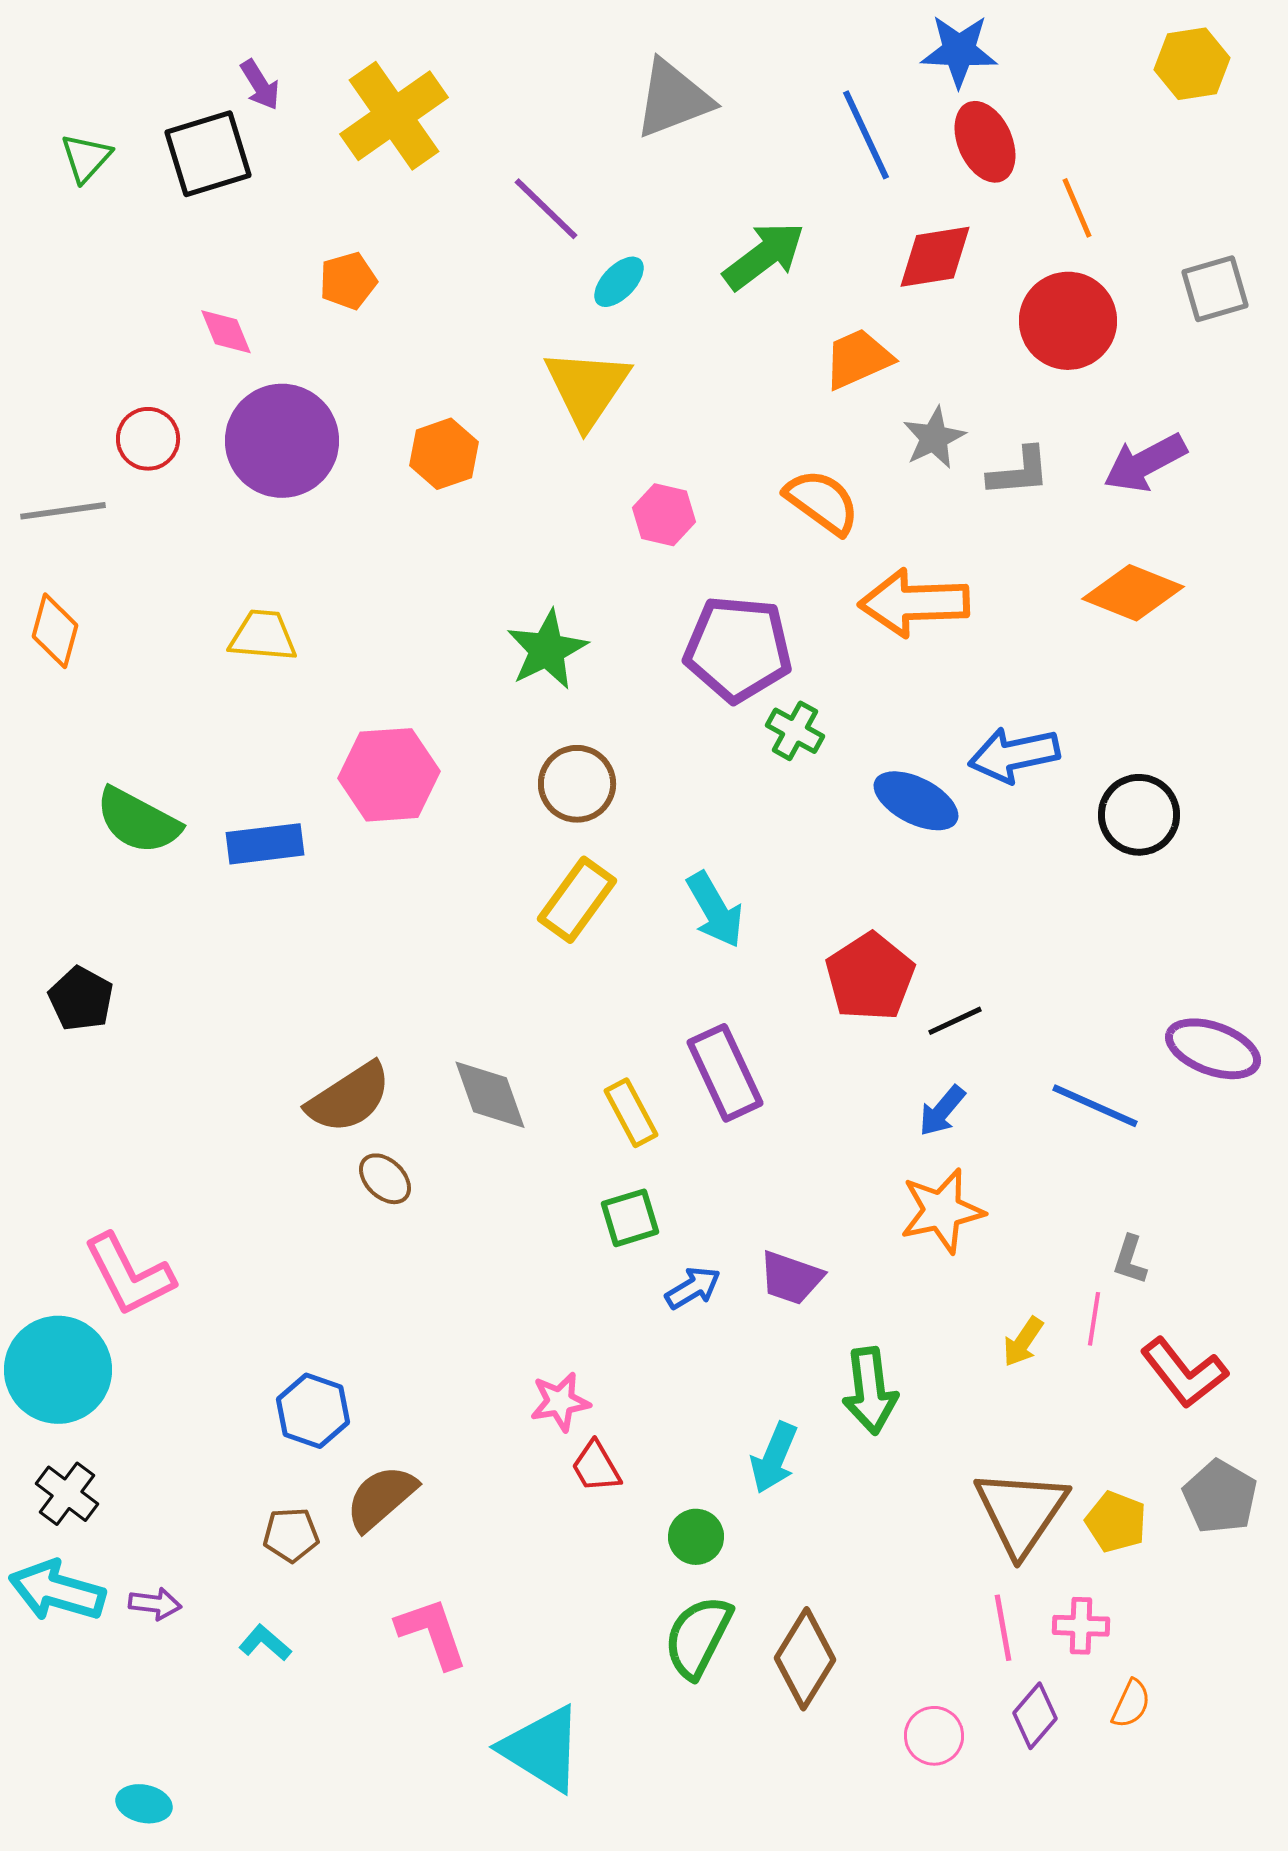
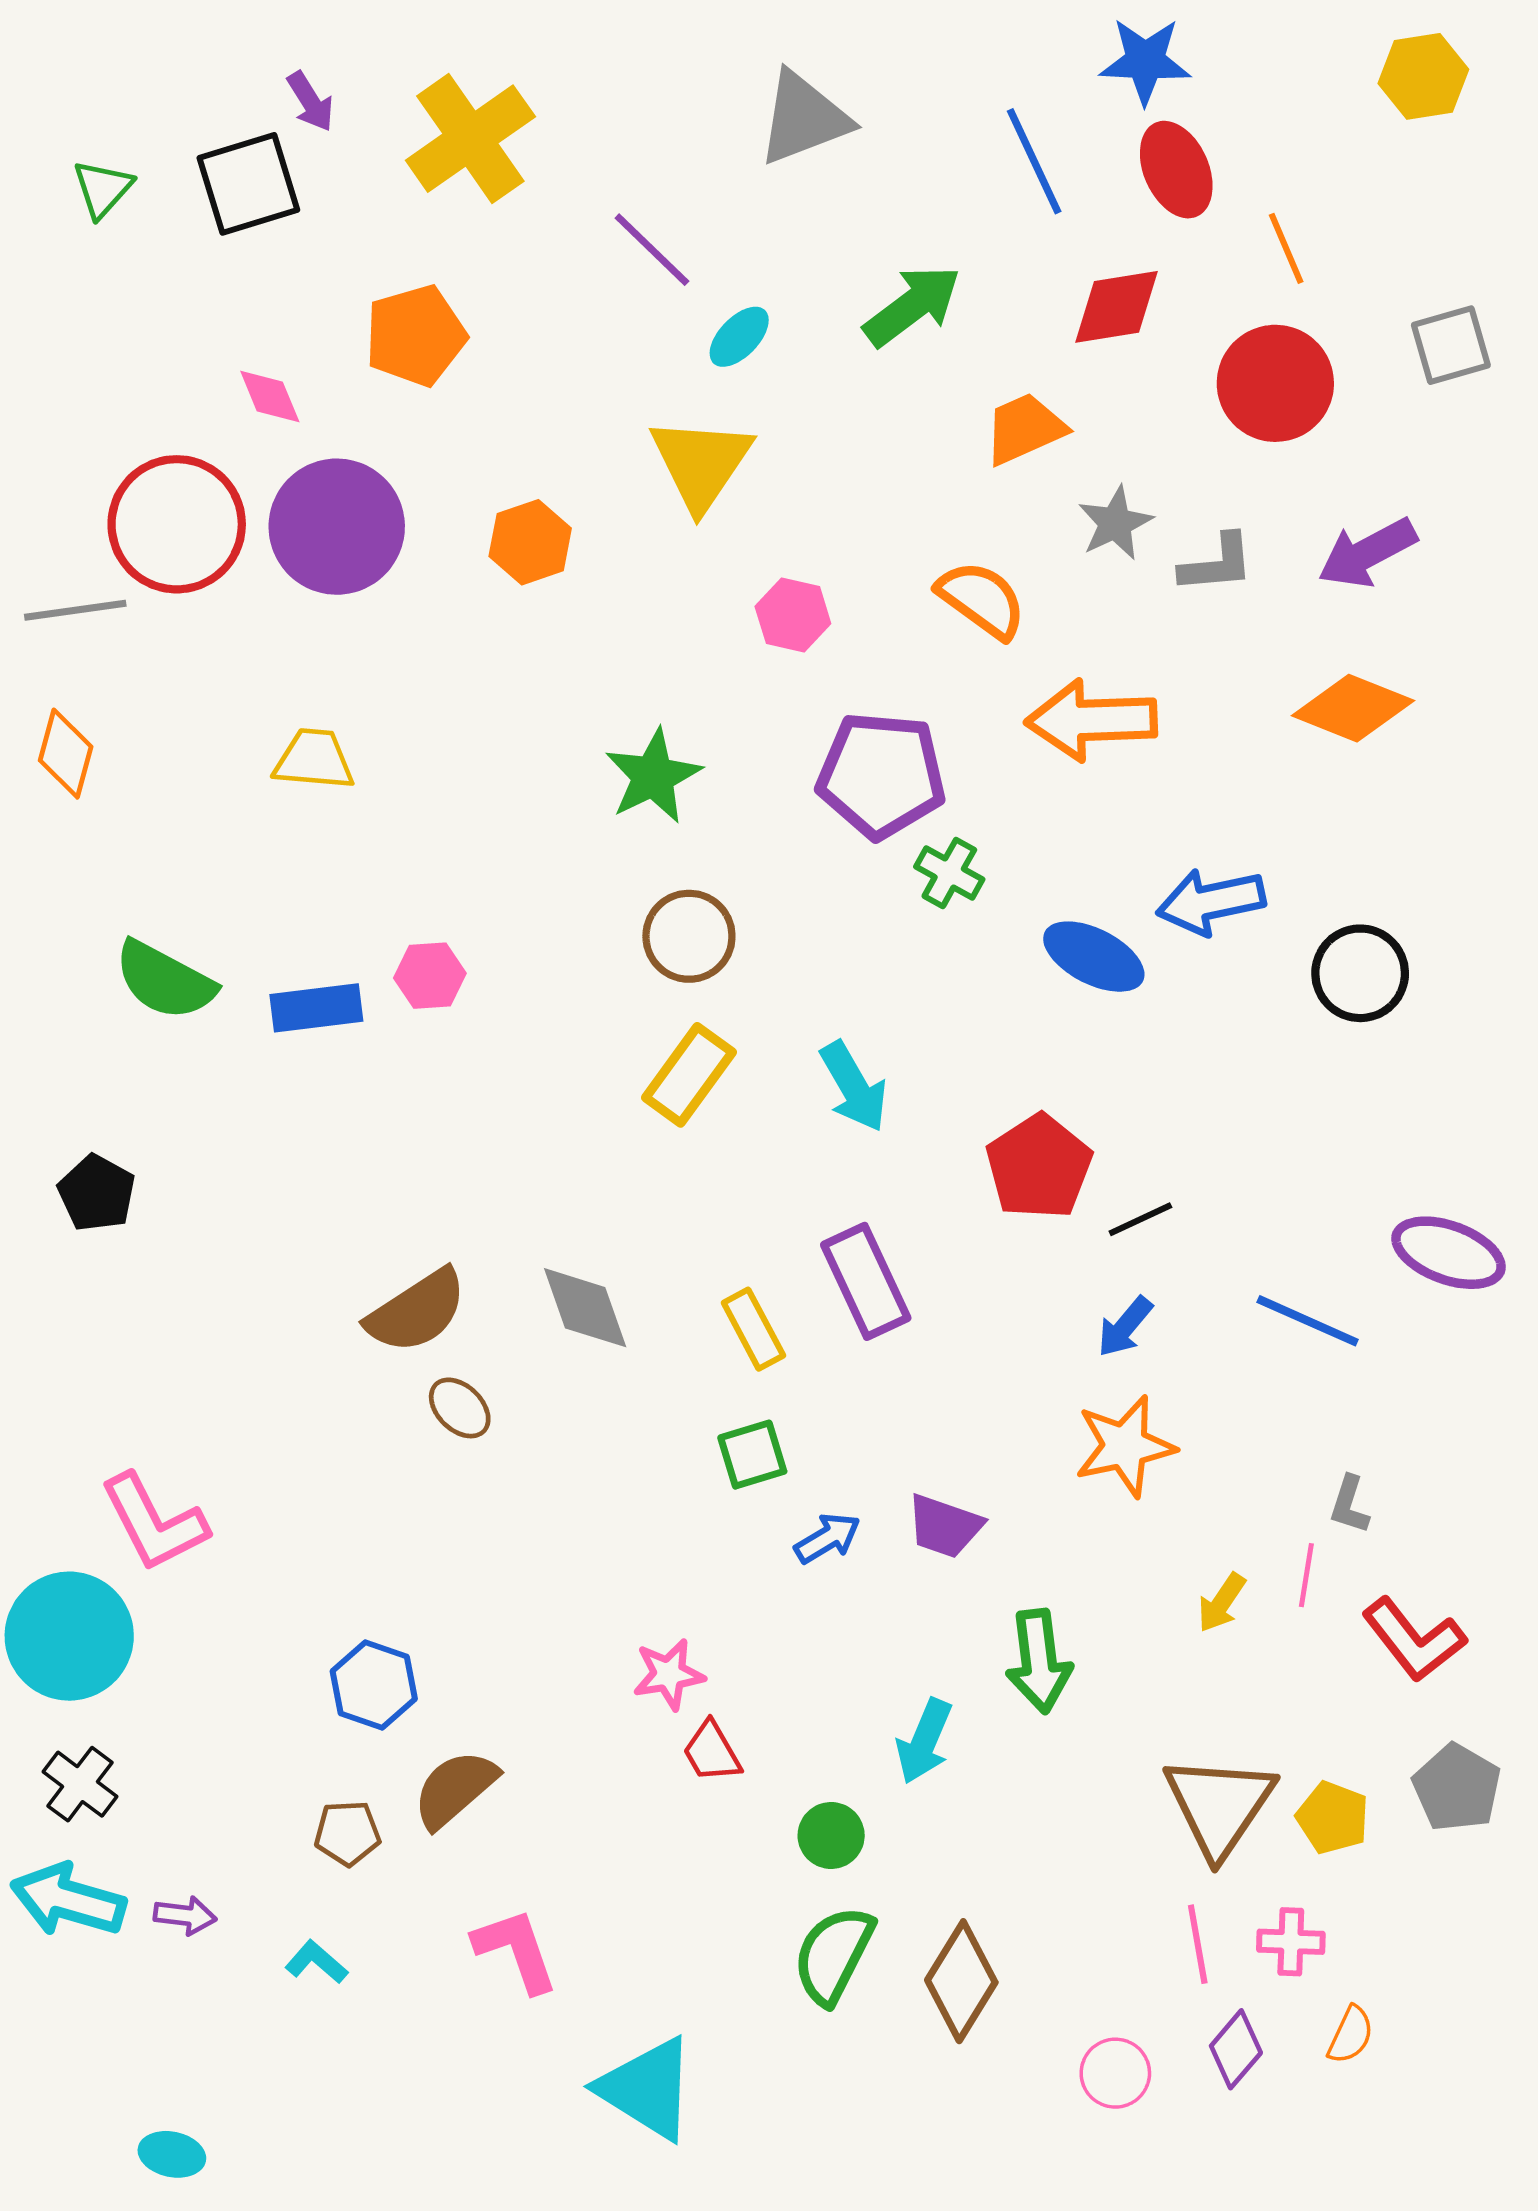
orange pentagon: (348, 281) -> (416, 336), size x1.5
red circle: (148, 439) -> (177, 524), size x1.8
pink hexagon: (389, 775) -> (430, 976), moved, size x0.6

